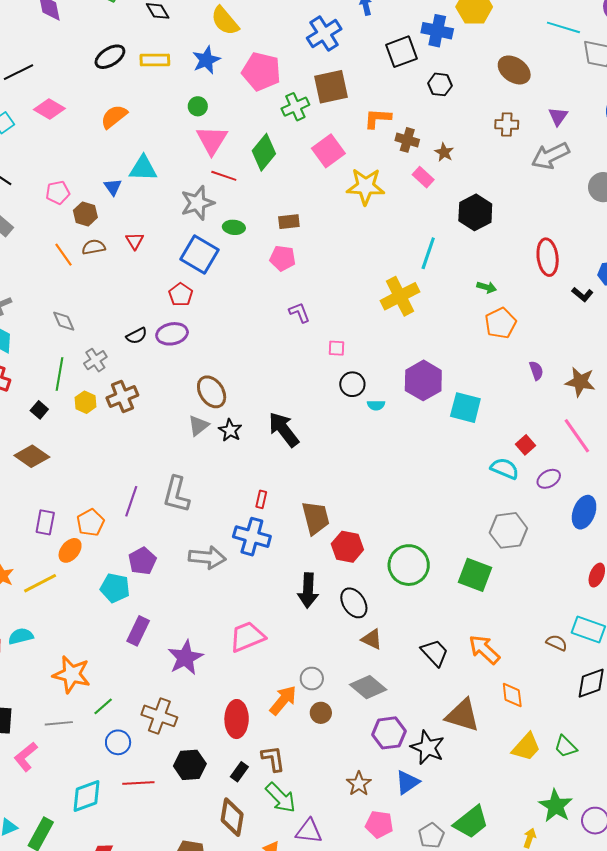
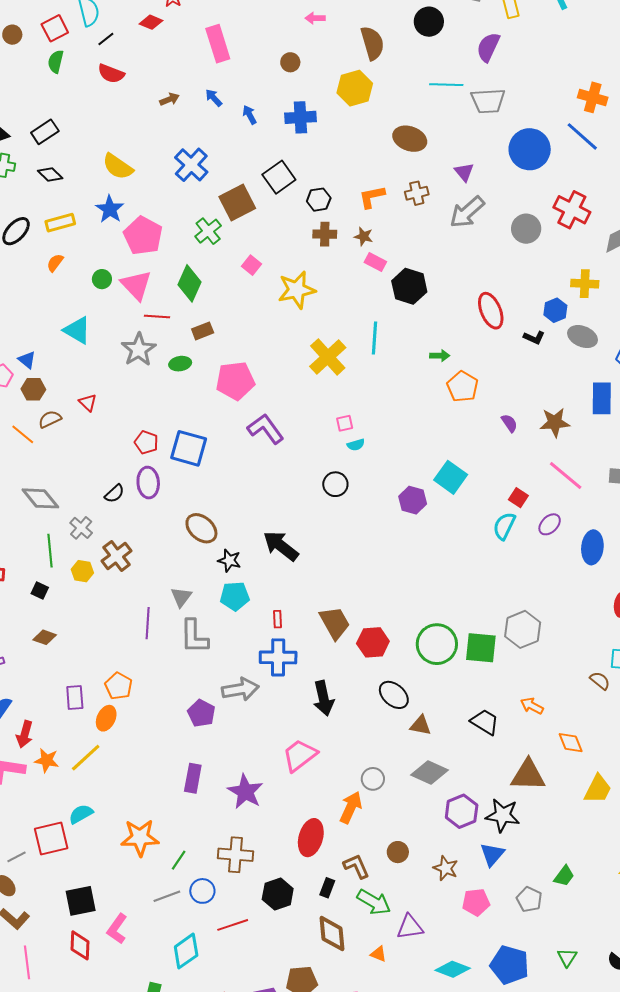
blue cross: (437, 31) -> (300, 117), moved
blue cross: (324, 34) -> (191, 165), moved
black square: (402, 52) -> (279, 177), moved
pink pentagon: (261, 71) -> (143, 236), moved, turned 30
black hexagon: (440, 84) -> (319, 200), moved
green circle: (198, 106) -> (102, 279), moved
orange semicircle: (114, 117) -> (55, 263), moved, size x0.7
orange L-shape: (378, 118) -> (372, 197), moved
pink square: (328, 151) -> (252, 265), size x0.6
cyan triangle: (143, 168) -> (77, 330), turned 44
pink rectangle: (423, 177) -> (375, 262), moved
blue triangle: (113, 187) -> (27, 360), moved
brown rectangle: (289, 222) -> (203, 331), moved
blue square: (199, 255) -> (189, 448), moved
pink pentagon: (283, 258) -> (235, 381), size x1.5
yellow cross: (400, 296) -> (328, 357), moved
purple L-shape: (299, 313) -> (266, 429), size x1.6
gray diamond: (64, 321) -> (40, 498), size x1.5
purple ellipse: (172, 334) -> (148, 483), turned -68
pink square: (336, 348) -> (345, 423), moved
purple hexagon: (423, 380) -> (413, 500), moved, size x0.7
cyan semicircle: (376, 405) -> (356, 445), moved
cyan square: (465, 408) -> (451, 477), turned 36
gray triangle: (199, 426) -> (181, 597), moved
brown diamond: (32, 456) -> (45, 637), size x0.7
cyan semicircle: (505, 469) -> (504, 526), turned -72
purple line: (131, 501) -> (148, 623), moved
gray hexagon: (508, 530) -> (523, 629), moved
purple pentagon: (142, 561) -> (201, 713), moved
green square: (475, 575) -> (481, 648), moved
cyan pentagon: (115, 588) -> (235, 596), moved
black arrow: (308, 590) -> (324, 698), moved
brown semicircle: (557, 643) -> (600, 681), turned 30
orange arrow: (484, 649) -> (532, 706), size x0.7
brown circle: (321, 713) -> (398, 852), moved
red ellipse: (237, 719) -> (311, 838), turned 30
gray line: (59, 723) -> (167, 896), moved
green trapezoid: (471, 822) -> (564, 876), size x0.6

